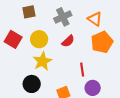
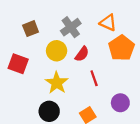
yellow circle: (39, 39) -> (57, 51), moved
red line: (82, 70) -> (94, 78), moved

